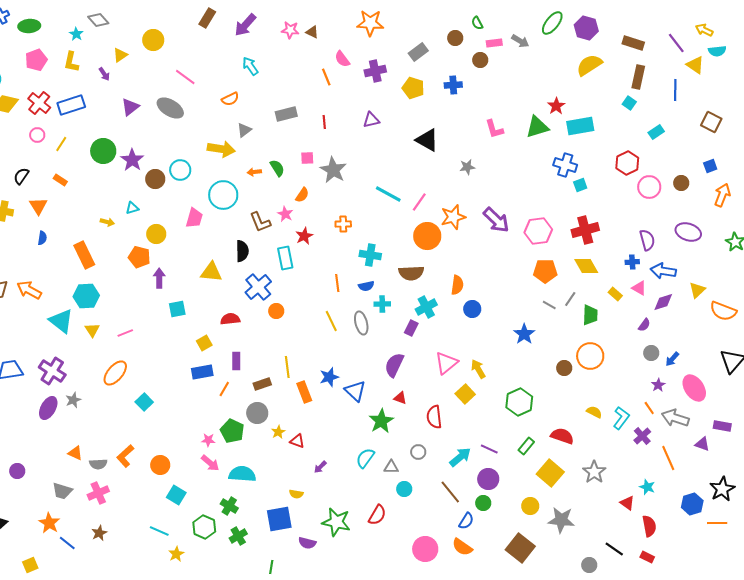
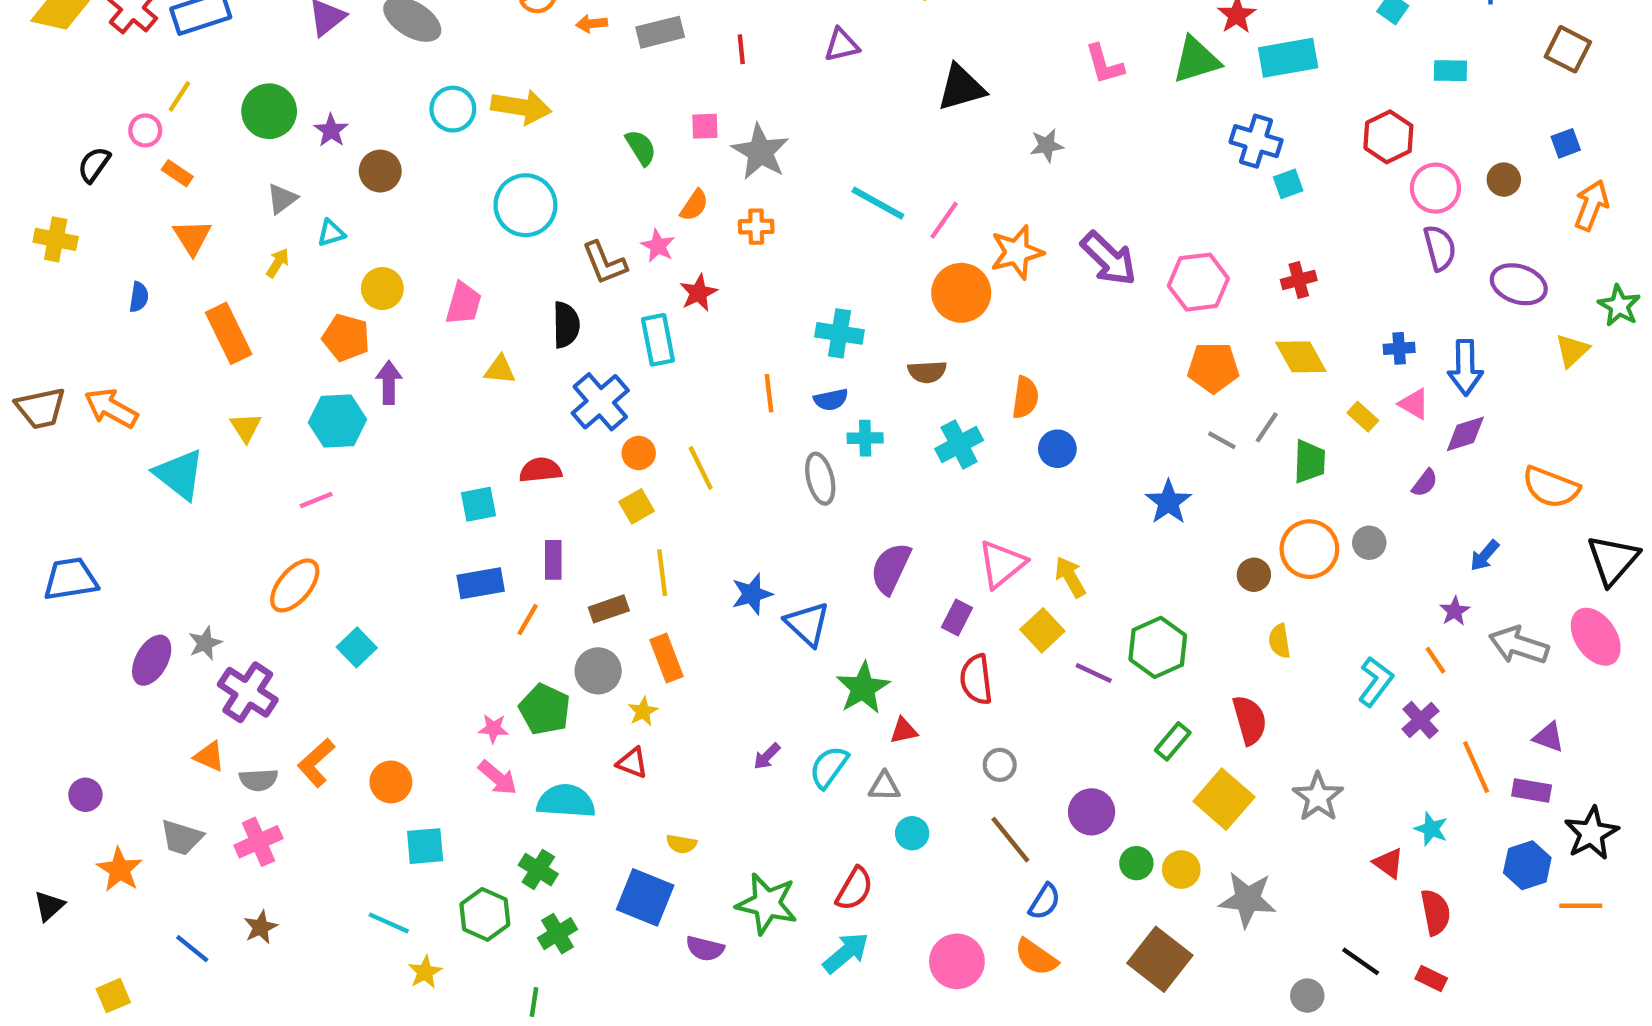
gray triangle: (244, 130) -> (282, 199), moved
cyan rectangle: (656, 132) -> (1450, 71), turned 35
pink circle: (37, 135) -> (145, 130), moved
black triangle: (427, 140) -> (961, 88), turned -45
purple star: (132, 160) -> (331, 130), size x0.7
cyan circle: (180, 170) -> (453, 109), moved
orange arrow: (254, 172) -> (592, 24), moved
orange triangle: (38, 206) -> (192, 237), moved
pink trapezoid: (194, 218) -> (464, 303), moved
yellow arrow: (107, 222) -> (278, 263), turned -72
orange cross: (343, 224) -> (756, 227), moved
red cross: (585, 230) -> (1299, 280), size x0.6
purple semicircle: (647, 240) -> (1440, 248), moved
blue arrow: (663, 271) -> (1465, 368), turned -100
yellow triangle: (211, 272) -> (500, 370), size x0.7
brown semicircle: (411, 273) -> (927, 372), size x0.7
yellow triangle: (697, 290) -> (1572, 350), moved
cyan hexagon: (86, 296) -> (337, 421), moved
cyan square: (177, 309) -> (478, 504), moved
orange semicircle: (723, 311) -> (1551, 487), moved
yellow line: (331, 321) -> (701, 468), moved
purple rectangle: (411, 328) -> (957, 617), moved
yellow triangle: (92, 330) -> (246, 427), moved
yellow square: (204, 343) -> (637, 506), moved
gray circle: (651, 353) -> (1369, 543), moved
purple cross: (52, 371) -> (248, 692), moved
pink ellipse: (694, 388) -> (1596, 637), moved
orange rectangle: (304, 392) -> (666, 658), moved
red triangle: (400, 398) -> (904, 731), moved, turned -32
yellow semicircle: (594, 412) -> (1280, 641), moved, turned -126
gray arrow: (675, 418) -> (1519, 645), moved
purple rectangle: (722, 426) -> (1532, 791), moved
red semicircle: (562, 436) -> (1250, 720), turned 55
red triangle: (297, 441) -> (632, 763), moved
purple line: (489, 449) -> (1094, 673), moved
gray circle: (418, 452) -> (1000, 765), moved
cyan arrow: (460, 457) -> (846, 953), moved
purple arrow: (320, 467) -> (767, 756), moved
cyan square: (176, 495) -> (425, 846), turned -36
green circle: (483, 503) -> (1136, 863), moved
blue square: (279, 519) -> (645, 897), turned 32
orange star: (49, 523) -> (120, 870), moved
green line: (271, 567) -> (534, 1002), moved

